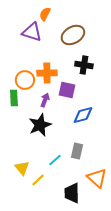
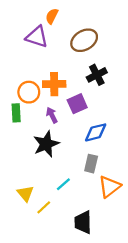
black cross: (84, 65) -> (97, 75), turned -36
purple square: (67, 90) -> (77, 104), turned -36
purple arrow: (45, 100) -> (52, 115), turned -48
gray rectangle: (77, 151) -> (91, 164), moved
orange triangle: (97, 178) -> (109, 187), moved, turned 40

